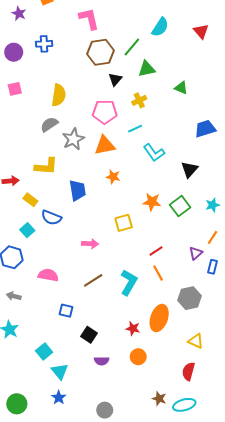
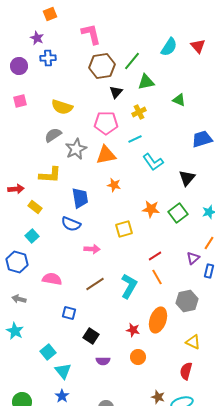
purple star: (19, 14) -> (37, 38), moved
cyan semicircle: (160, 27) -> (169, 47), moved
yellow semicircle: (59, 95) -> (62, 107), turned 100
blue semicircle: (51, 218) -> (71, 224), moved

